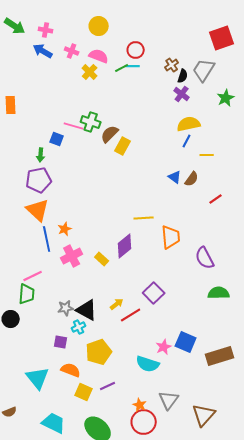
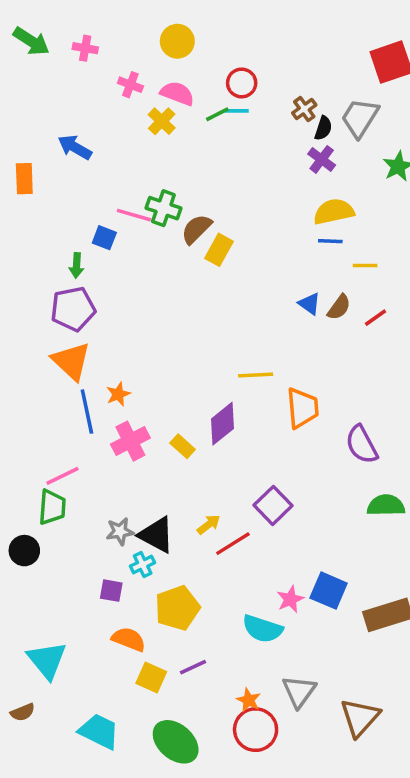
blue arrow: (43, 51) -> (75, 147), moved
blue line: (187, 141) -> (330, 241), turned 64
red line: (216, 199) -> (376, 318), moved
cyan triangle: (38, 378) -> (47, 660), moved

